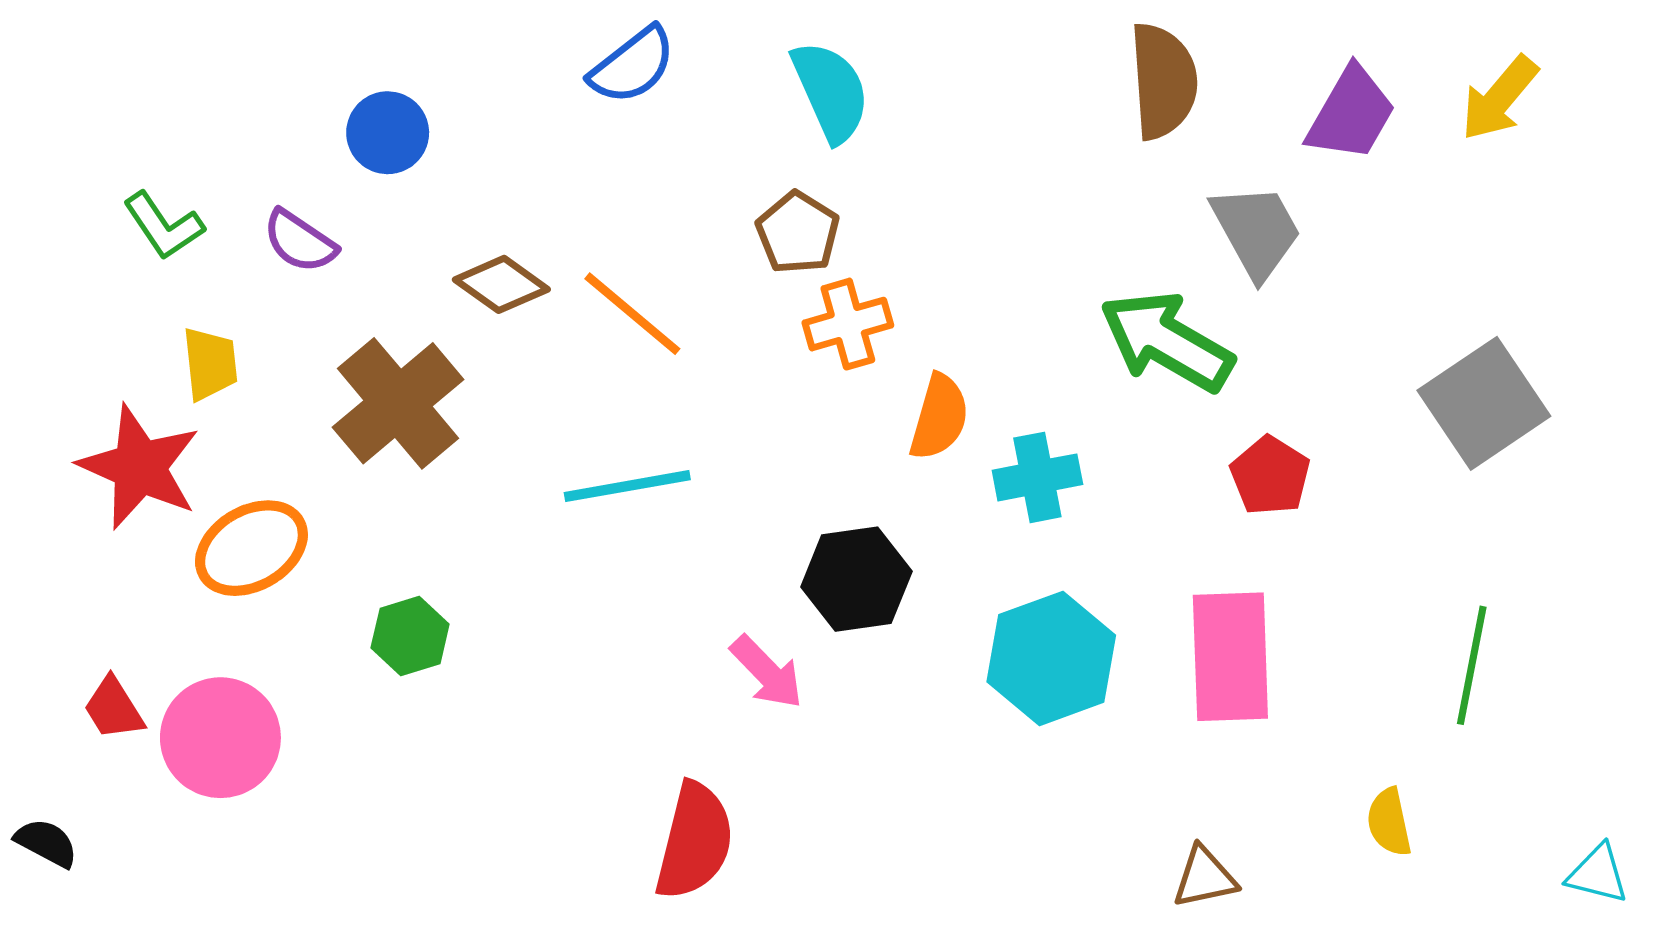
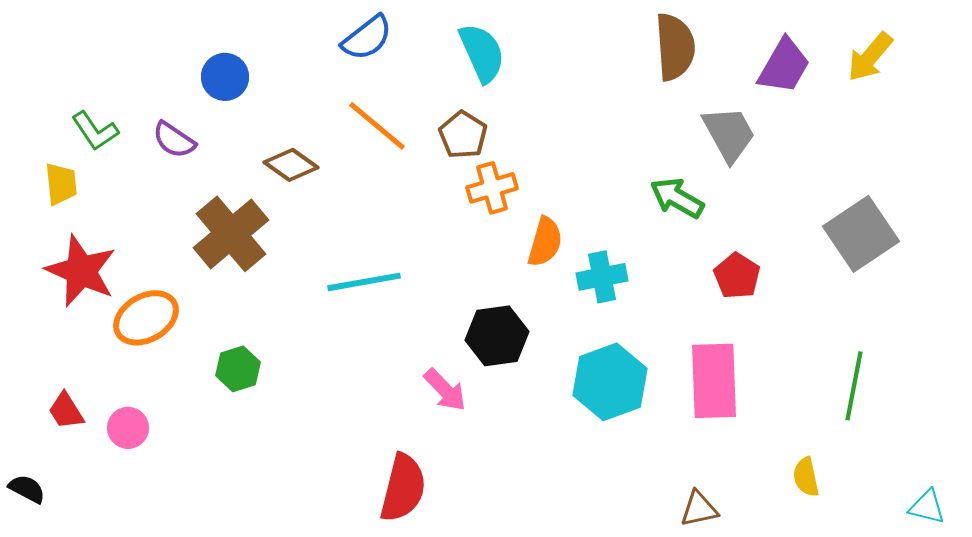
orange line: (632, 314) -> (377, 126), moved
green arrow: (1167, 341) -> (677, 198), size x0.7
yellow trapezoid: (210, 364) -> (61, 184), moved
pink circle: (220, 738) -> (128, 428), size x0.6

